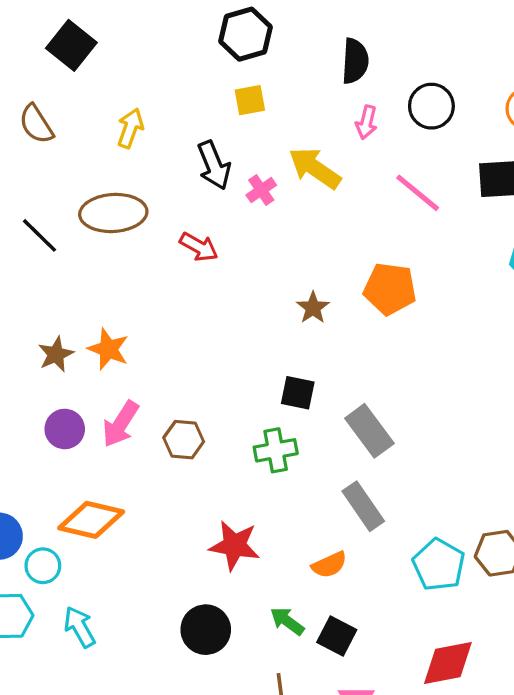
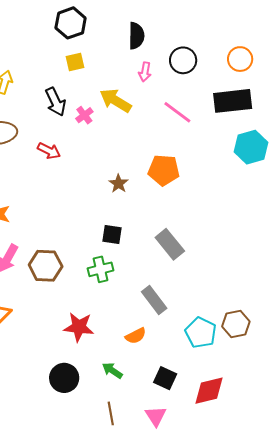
gray rectangle: (369, 431) -> (170, 244), moved
brown hexagon: (184, 440) -> (46, 266), size x1.4
black square: (337, 636) -> (165, 378), moved

